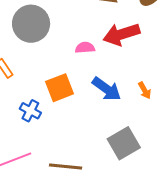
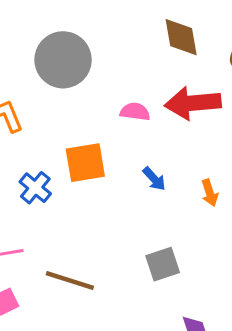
blue arrow: (107, 89) -> (154, 179), size x0.6
gray square: (124, 143) -> (163, 264), size x0.7

